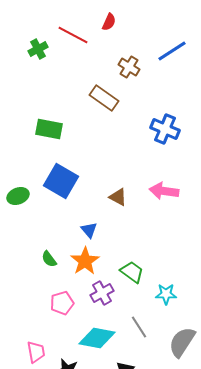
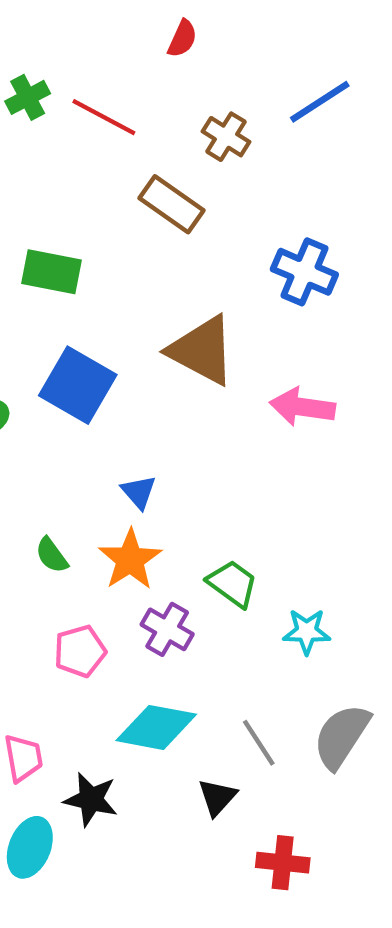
red line: (73, 35) -> (104, 117), moved
brown triangle: (118, 197) -> (202, 350), moved, size x1.8
purple cross: (102, 293) -> (167, 629), turned -30
gray line: (139, 327) -> (259, 743), moved

